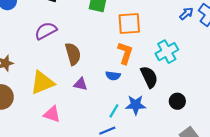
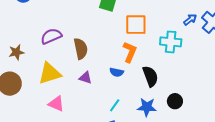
purple semicircle: (46, 31) -> (51, 36), moved
cyan cross: (167, 52) -> (171, 42), moved, turned 30
blue star: (136, 105) -> (147, 107), moved

